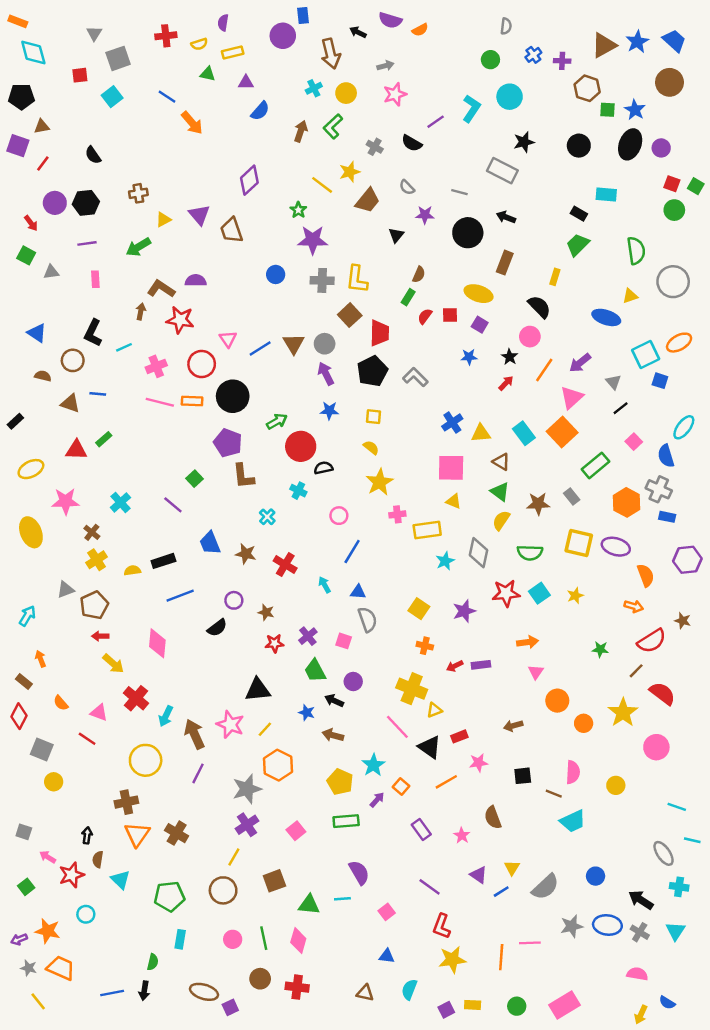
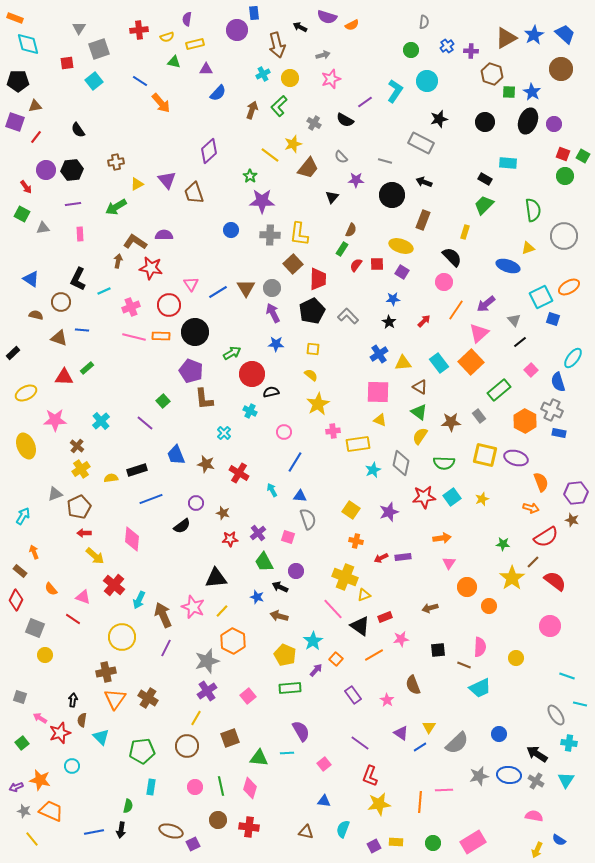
black star: (510, 357) -> (389, 322), moved
purple hexagon: (687, 560) -> (576, 493), moved
yellow star: (623, 713) -> (512, 578), moved

